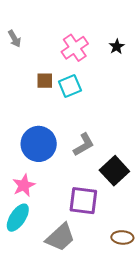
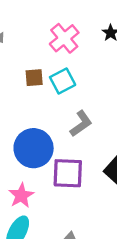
gray L-shape: (84, 145) -> (81, 124), moved
purple square: (83, 201) -> (68, 173), moved

